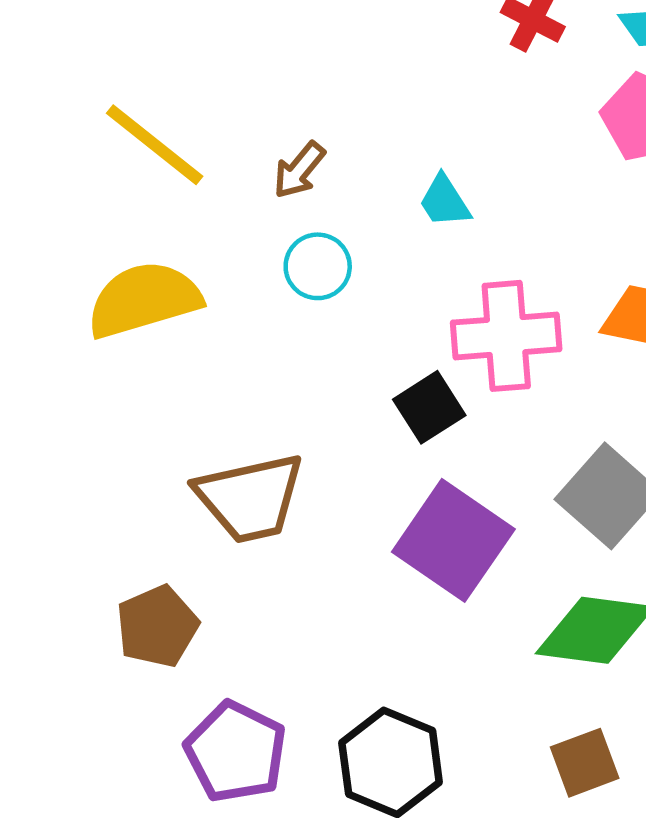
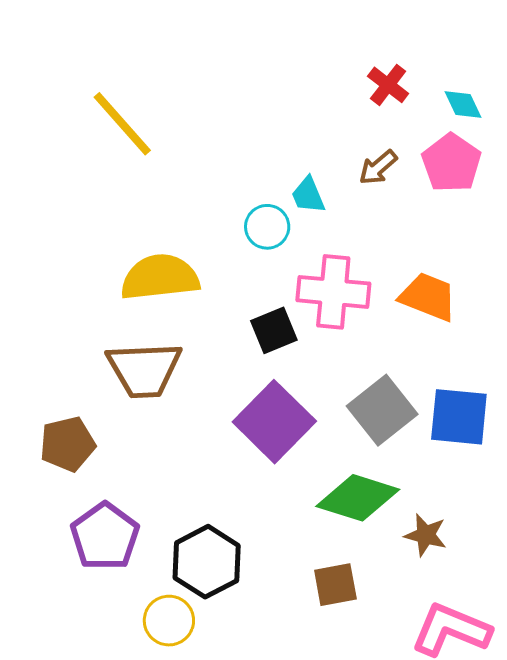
brown arrow: (299, 170) -> (378, 167), moved
cyan circle: (318, 266) -> (267, 227), moved
yellow semicircle: (144, 300) -> (160, 277), moved

